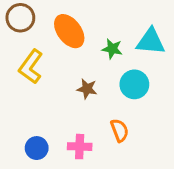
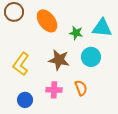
yellow L-shape: (31, 67) -> (21, 64), moved
brown star: (87, 89) -> (59, 60), size x1.5
pink cross: (80, 147) -> (54, 90), moved

